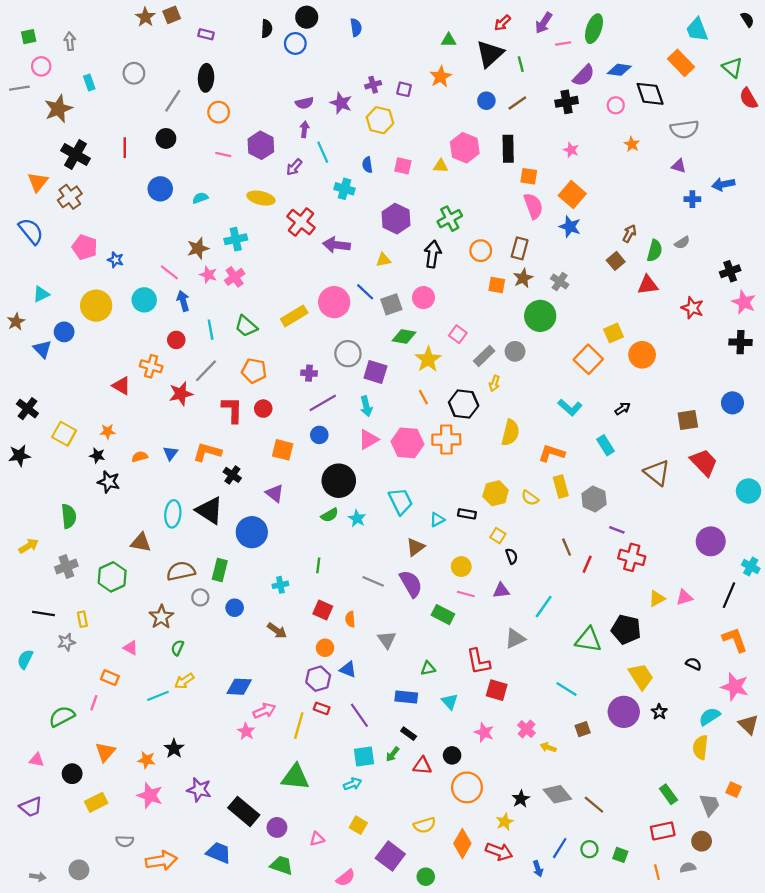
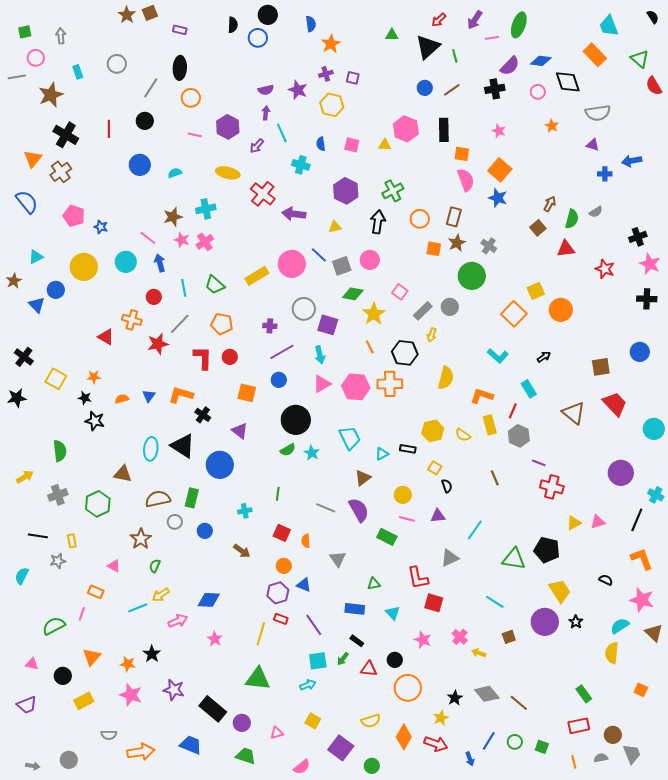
orange star: (441, 77) -> (331, 44), moved
red line: (587, 564) -> (513, 411), moved
pink arrow: (264, 711) -> (178, 621), moved
gray trapezoid: (710, 805) -> (632, 754), moved

